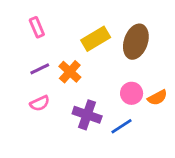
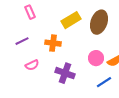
purple line: (40, 69) -> (22, 41), moved
orange cross: (70, 72) -> (53, 43), turned -35
blue line: (121, 126) -> (104, 82), moved

